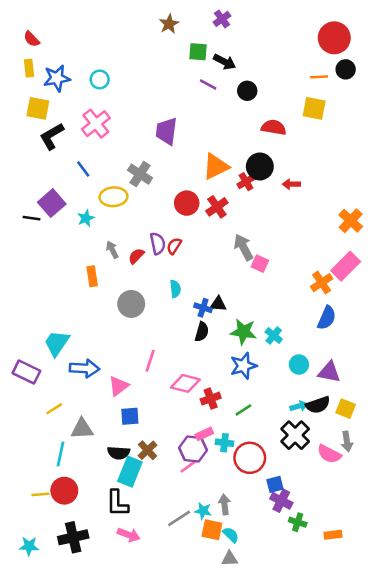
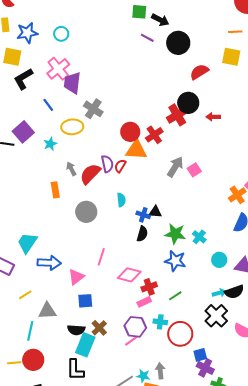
black circle: (247, 91) -> (178, 43), size x1.5
red semicircle: (274, 127) -> (199, 72), turned -42
purple trapezoid: (166, 131) -> (72, 83), moved
orange triangle: (216, 166) -> (136, 150), moved, turned 30
red cross: (246, 182) -> (177, 115), size x1.5
gray arrow: (243, 247) -> (175, 167), turned 60
red semicircle: (136, 256) -> (90, 174), size x1.6
pink square: (260, 264) -> (194, 170), moved, turned 32
blue star: (243, 366) -> (175, 261), turned 30
pink rectangle: (204, 434) -> (144, 302), moved

